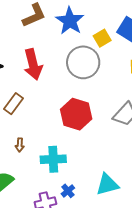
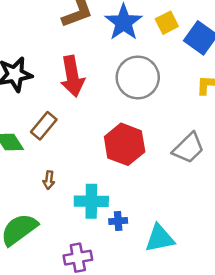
yellow square: (102, 38) -> (167, 23), moved
blue cross: (68, 191) -> (118, 221), moved, turned 32

